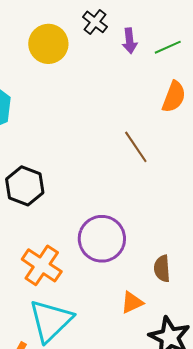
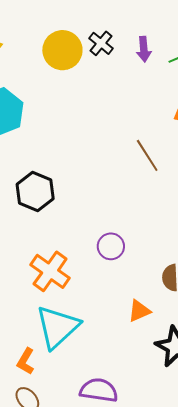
black cross: (95, 22) -> (101, 43), moved
purple circle: (102, 239) -> (111, 246), size x0.6

